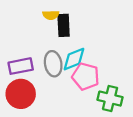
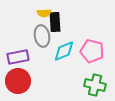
gray ellipse: (53, 64) -> (42, 36), moved
pink pentagon: (86, 76) -> (92, 51), moved

